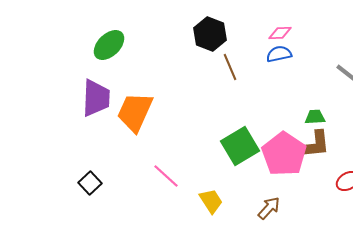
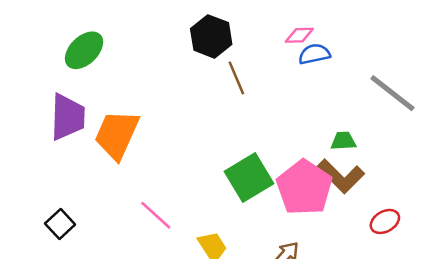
blue semicircle: (279, 54) -> (314, 54), moved
brown L-shape: (313, 145) -> (341, 176), turned 51

